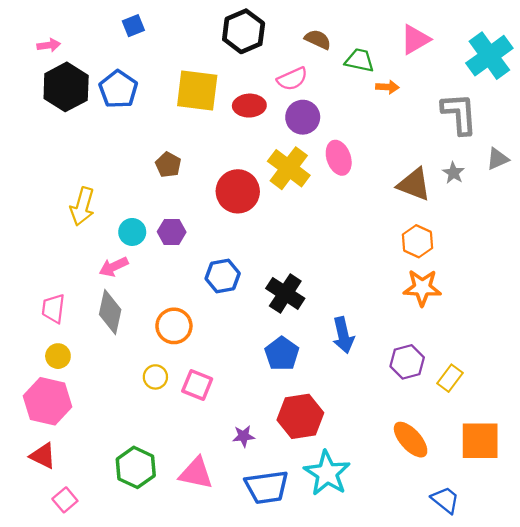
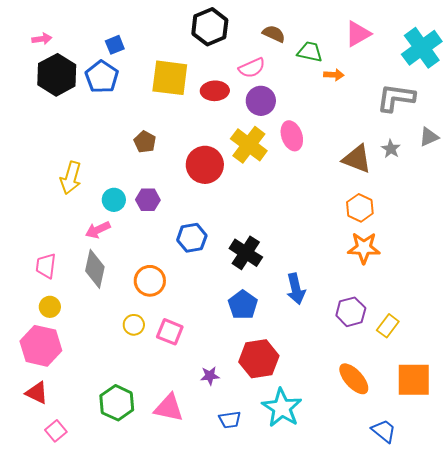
blue square: (133, 26) -> (115, 45), moved
gray L-shape: (459, 114) -> (396, 98), turned -78
blue trapezoid: (267, 487) -> (230, 420), size x0.6

